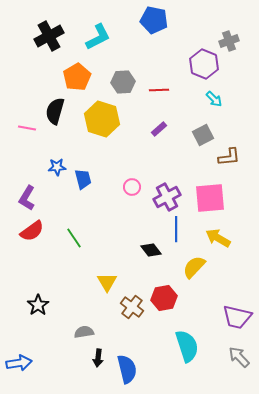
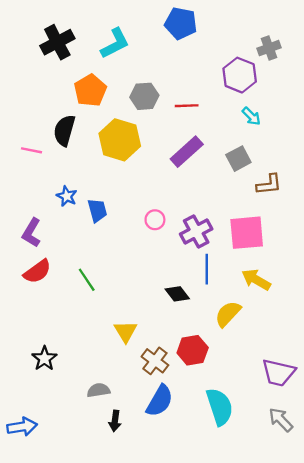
purple rectangle: (159, 129) -> (187, 152), size x1.8
blue star: (57, 167) -> (67, 196), turned 30
blue semicircle: (127, 369) -> (160, 401), moved, turned 44

